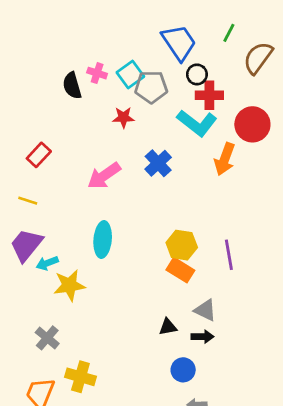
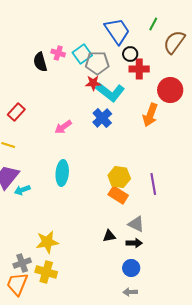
red star: (123, 117) -> (93, 83), moved
cyan L-shape: (197, 123) -> (110, 92), moved
pink arrow: (104, 176) -> (63, 127), size x0.7
yellow star: (69, 285) -> (47, 242), moved
gray cross: (47, 338) -> (22, 263), moved, turned 30
blue circle: (183, 370) -> (131, 268), moved

